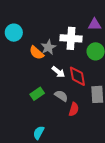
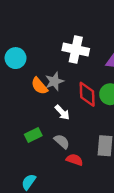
white cross: (71, 38) -> (76, 50), moved
red diamond: (77, 76) -> (87, 94), moved
red semicircle: (74, 109) -> (74, 160), turned -96

